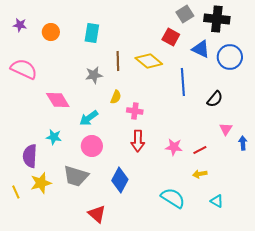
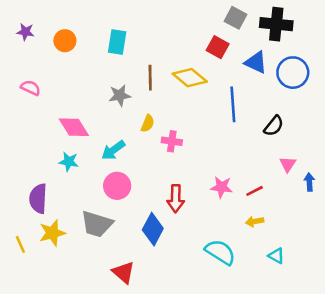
gray square: (185, 14) -> (236, 18), turned -30
pink semicircle: (24, 69) -> (31, 88), size x0.6
cyan star: (54, 137) -> (69, 162), moved
red arrow: (138, 141) -> (176, 199), moved

